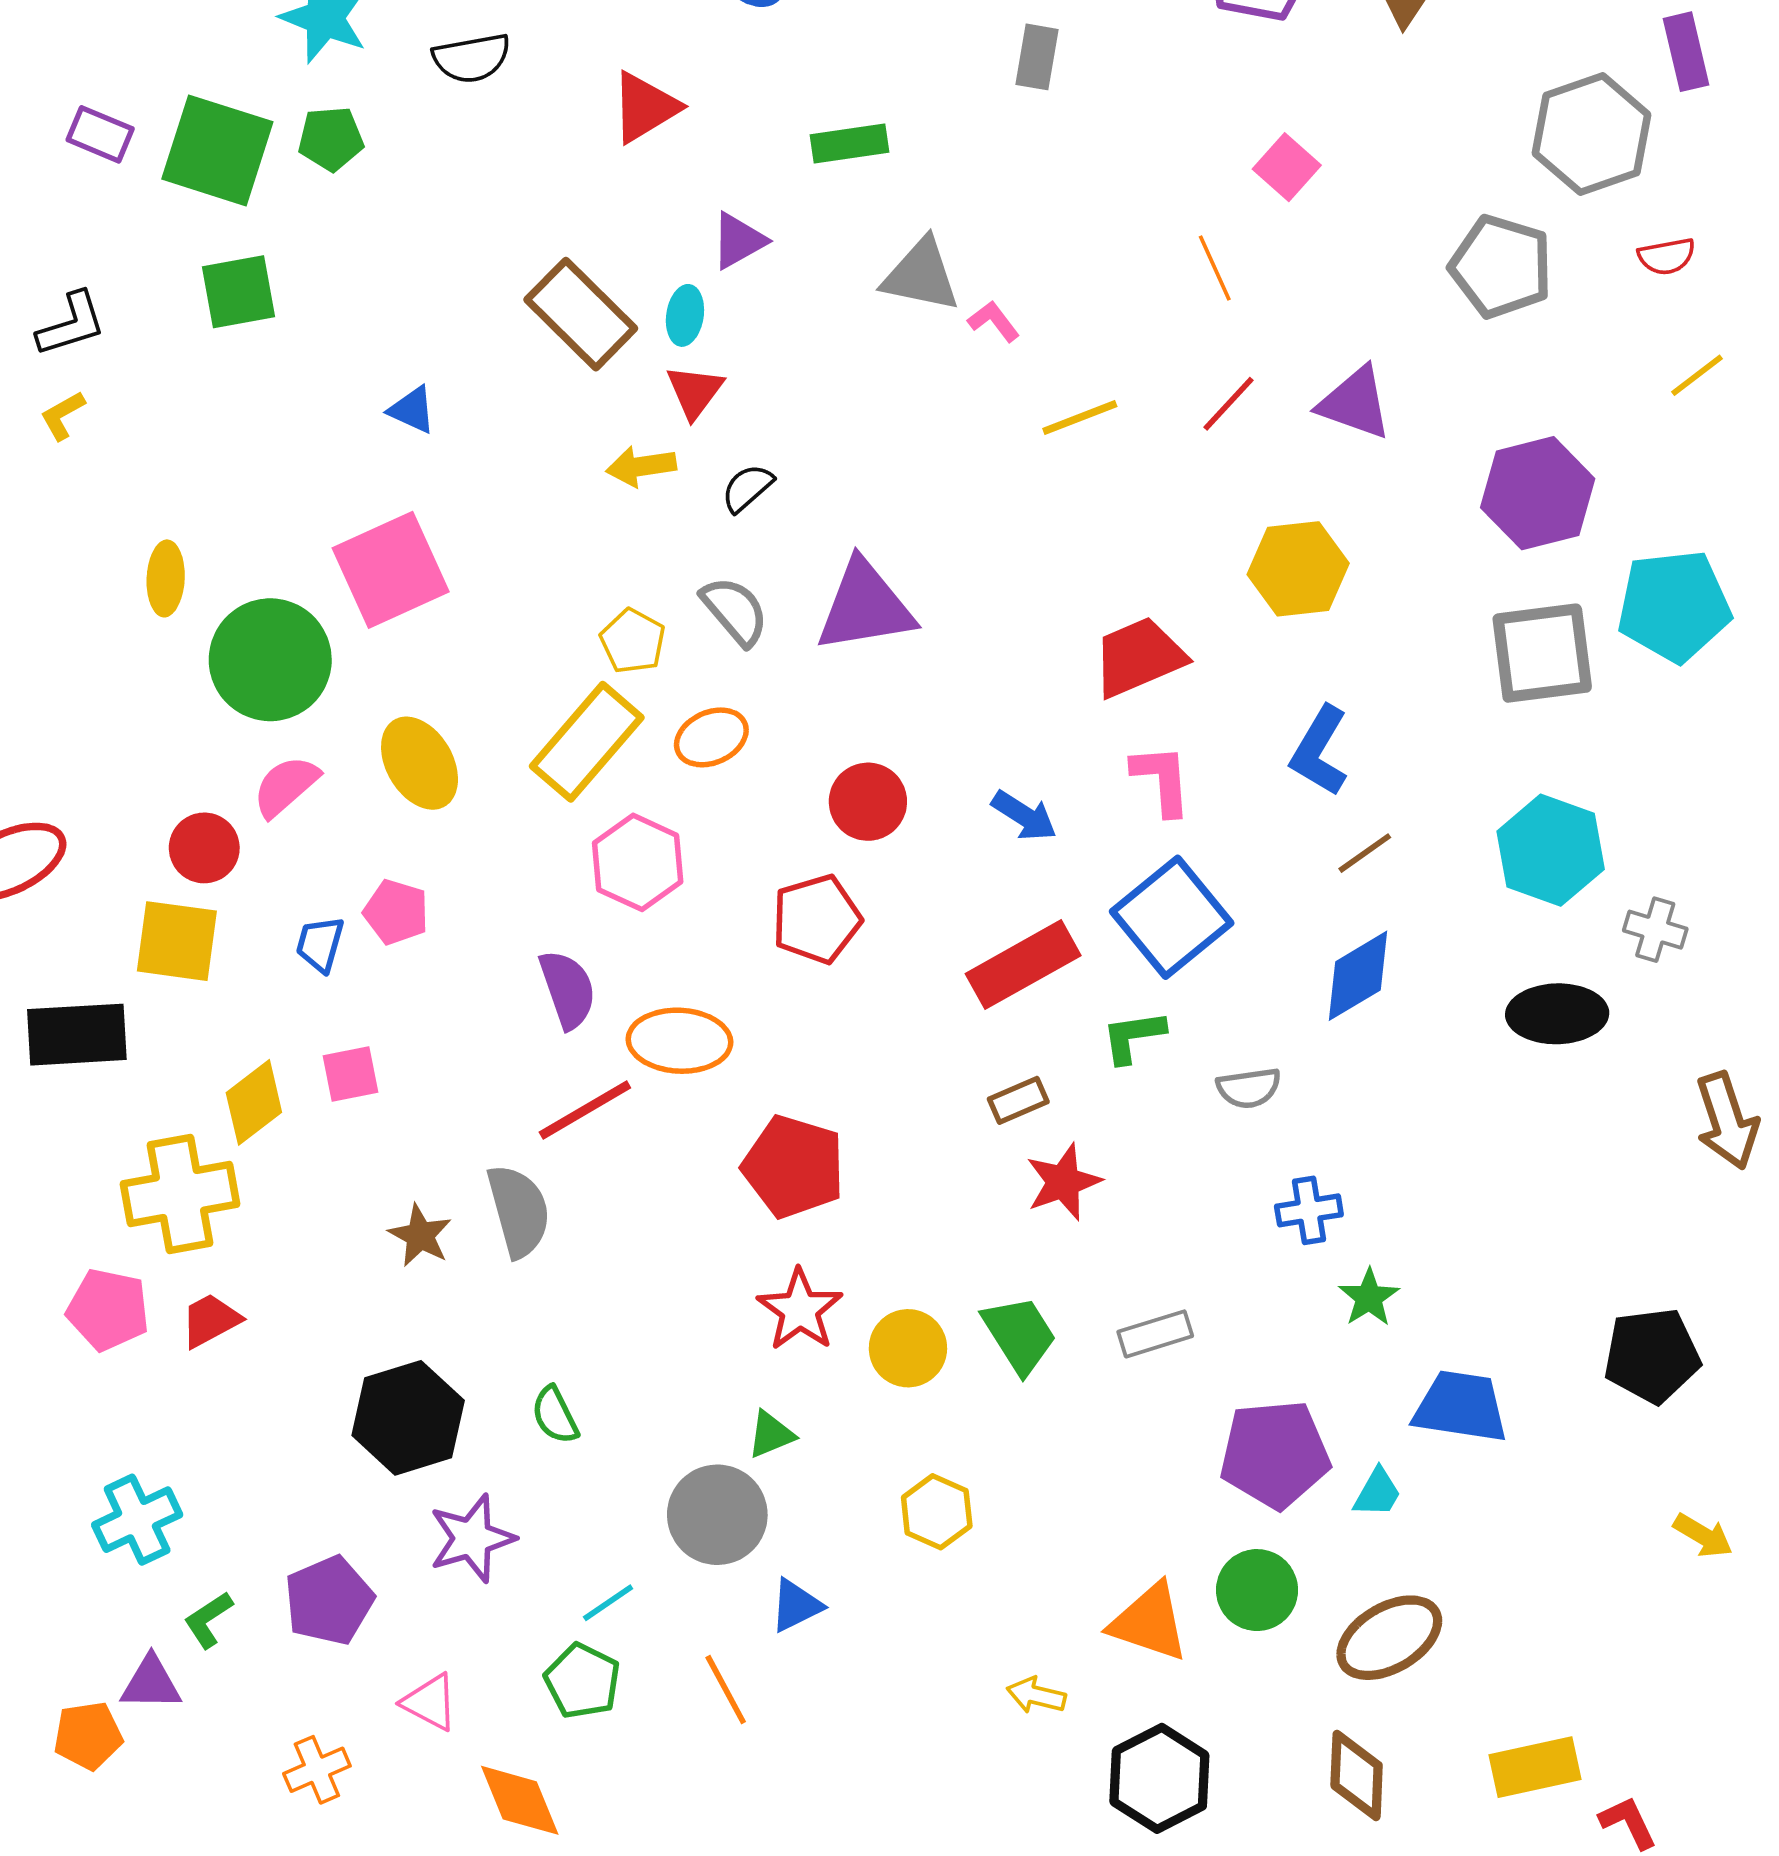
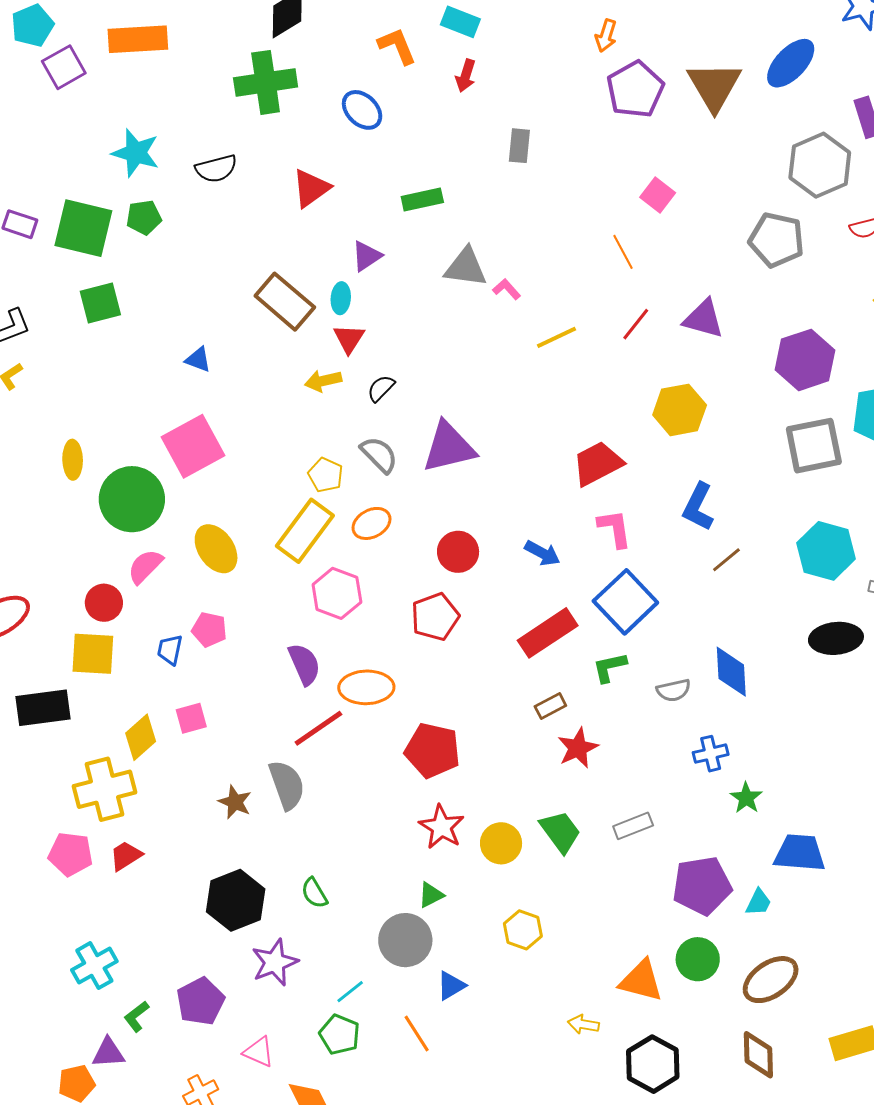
blue diamond: (1358, 976) -> (731, 672), moved, turned -58

